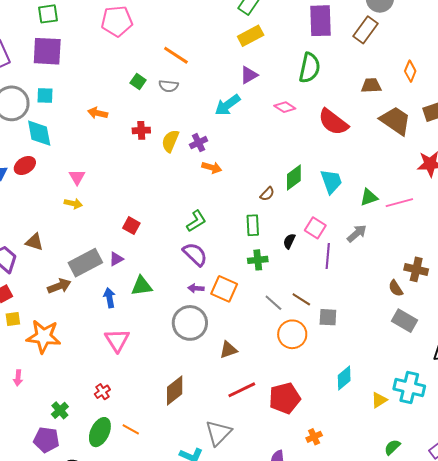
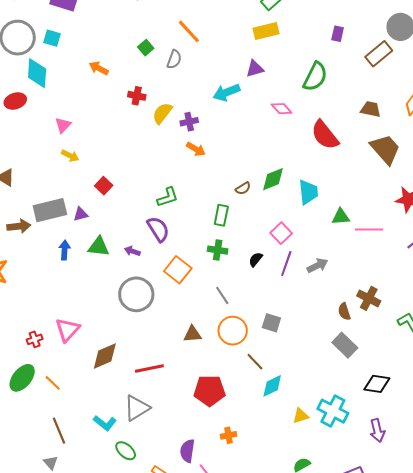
purple rectangle: (321, 21) -> (338, 34), size x0.5
gray semicircle: (169, 86) -> (174, 59), turned -90
yellow arrow: (73, 203) -> (70, 156), moved
gray arrow: (357, 233) -> (317, 266), moved
black semicircle: (289, 241) -> (256, 259), moved
purple arrow: (196, 288) -> (132, 251), moved
brown line: (301, 299) -> (255, 362), moved
pink triangle: (117, 340) -> (68, 330), moved
brown triangle: (228, 350) -> (193, 334), moved
red line: (242, 390) -> (149, 368), moved

